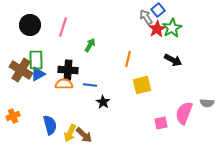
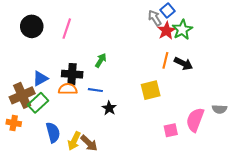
green arrow: (90, 45) -> (101, 60), moved
orange line: (128, 59) -> (165, 60), moved
green rectangle: (36, 60) -> (38, 103), moved, turned 48
brown cross: (21, 70) -> (22, 95), moved, turned 35
orange cross: (13, 116) -> (14, 123), turned 32

